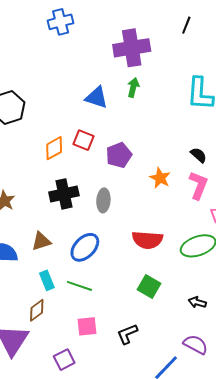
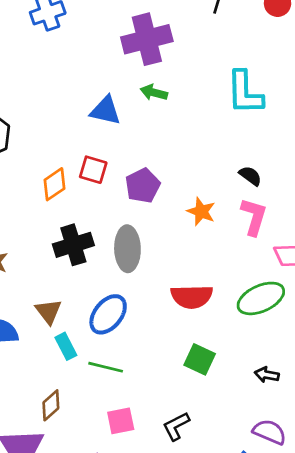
green arrow: (133, 87) -> (154, 93), turned -84
gray ellipse: (103, 200) -> (127, 249), size x1.4
brown triangle: (41, 241) -> (48, 312), turned -45
cyan rectangle: (47, 280) -> (66, 346), moved

